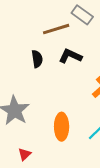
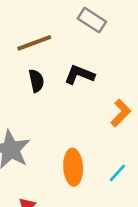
brown line: (56, 29) -> (34, 43), moved

